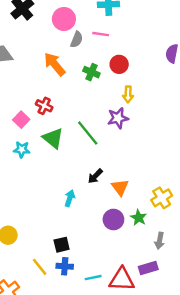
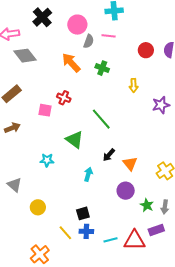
red circle: (119, 64) -> (146, 50), moved
purple star: (118, 118) -> (161, 105), moved
pink square: (21, 120) -> (45, 110), turned -32
green triangle: (53, 138) -> (75, 140), moved
cyan star: (22, 149) -> (47, 160), moved
green star: (139, 218) -> (147, 205), moved

